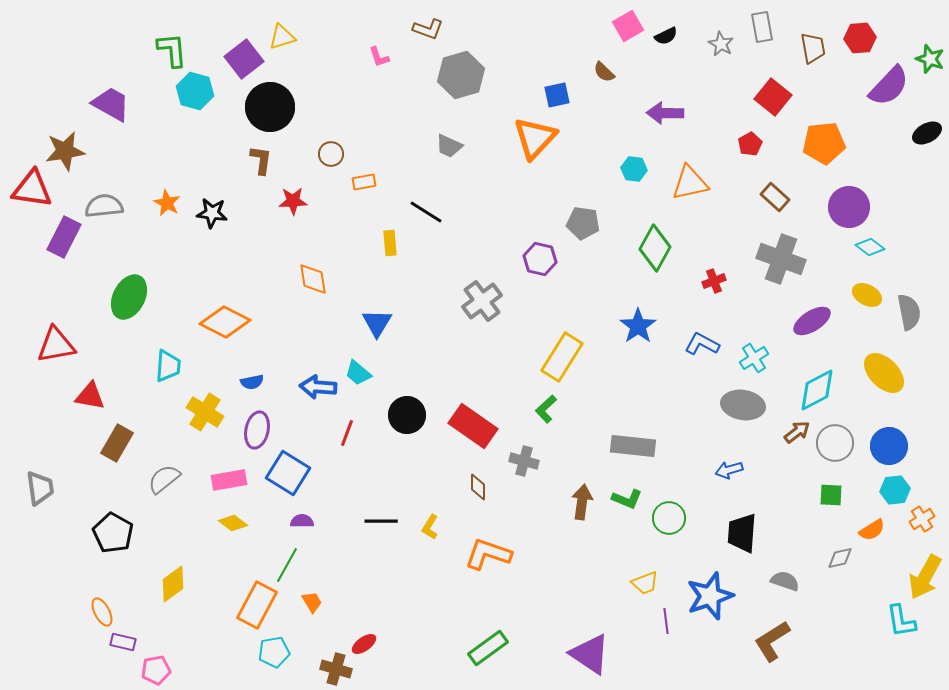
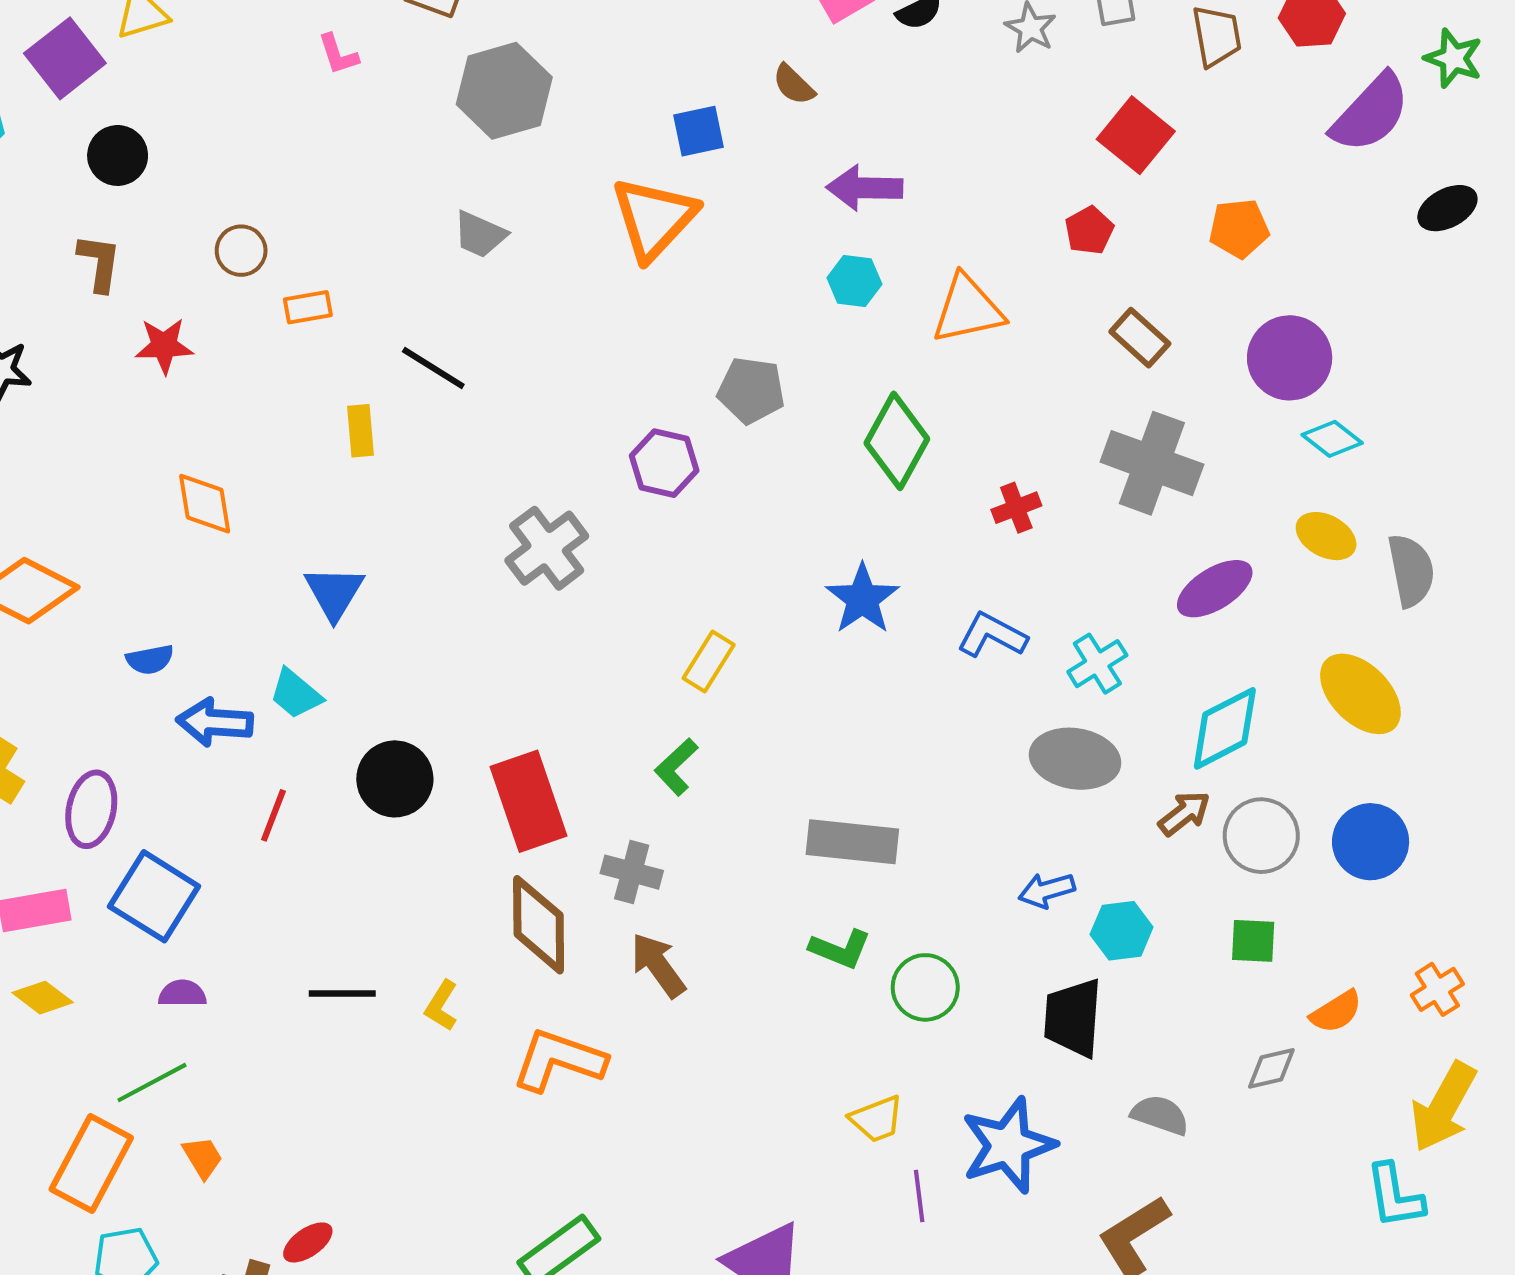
black circle: (270, 107) -> (118, 155), size x0.6
purple arrow: (665, 113) -> (864, 188), moved
orange pentagon: (824, 143) -> (1239, 228), size x0.7
yellow rectangle: (562, 357) -> (709, 662), size x0.6
blue semicircle: (252, 382) -> (150, 660), moved
red rectangle: (473, 426) -> (528, 801), turned 36
brown diamond: (478, 487) -> (539, 925), size x1.8
cyan hexagon: (895, 490) -> (1122, 931), moved
brown arrow: (582, 502) -> (658, 965), moved, turned -44
green line: (287, 565) -> (152, 1083), turned 33

